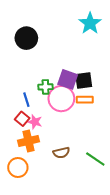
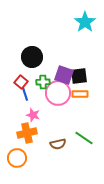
black circle: (26, 38) -> (32, 57), moved
red square: (22, 119) -> (21, 82), moved
green line: (95, 159) -> (84, 138), moved

